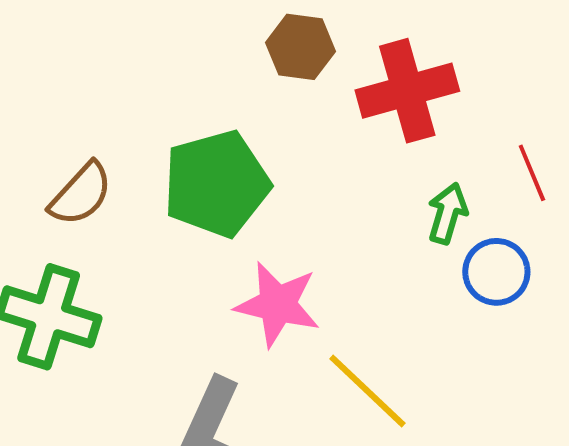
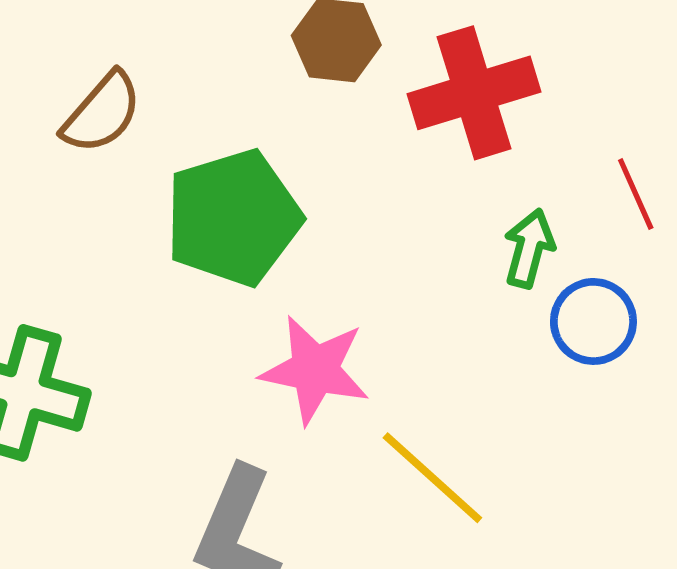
brown semicircle: (81, 194) -> (102, 113), moved

